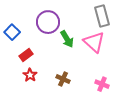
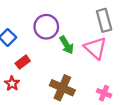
red star: (30, 75) -> (12, 83), moved
brown cross: (63, 79) -> (62, 88), size x1.6

